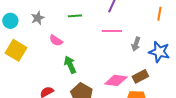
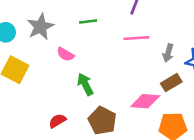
gray star: (38, 18) -> (40, 27), size x1.5
brown rectangle: (140, 76) -> (171, 83), moved

